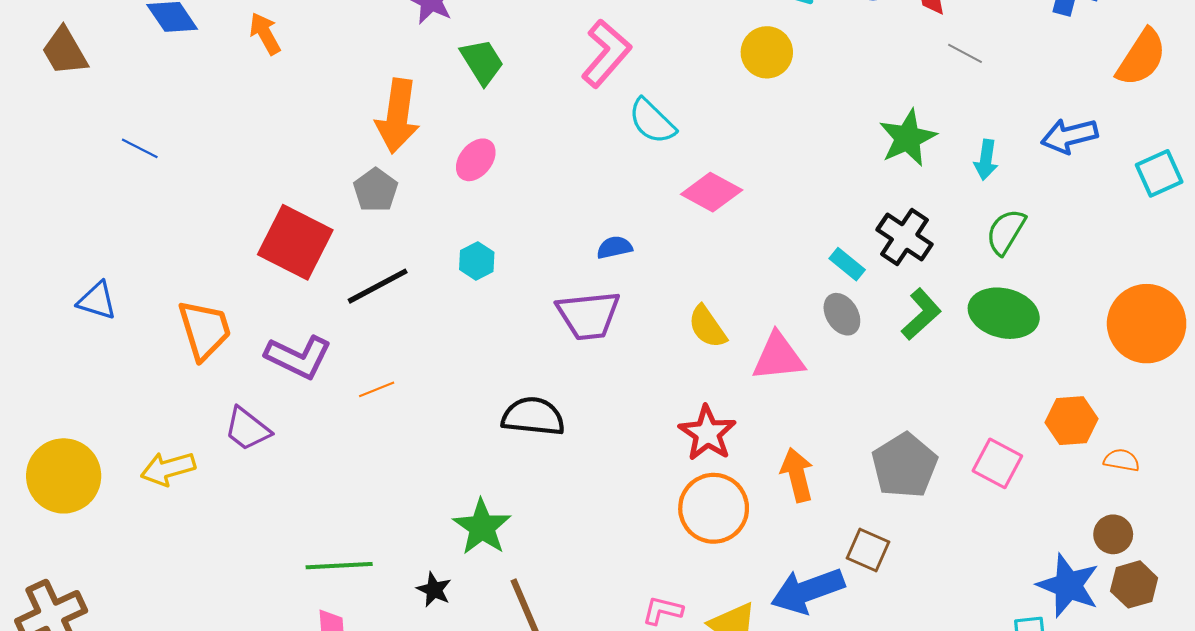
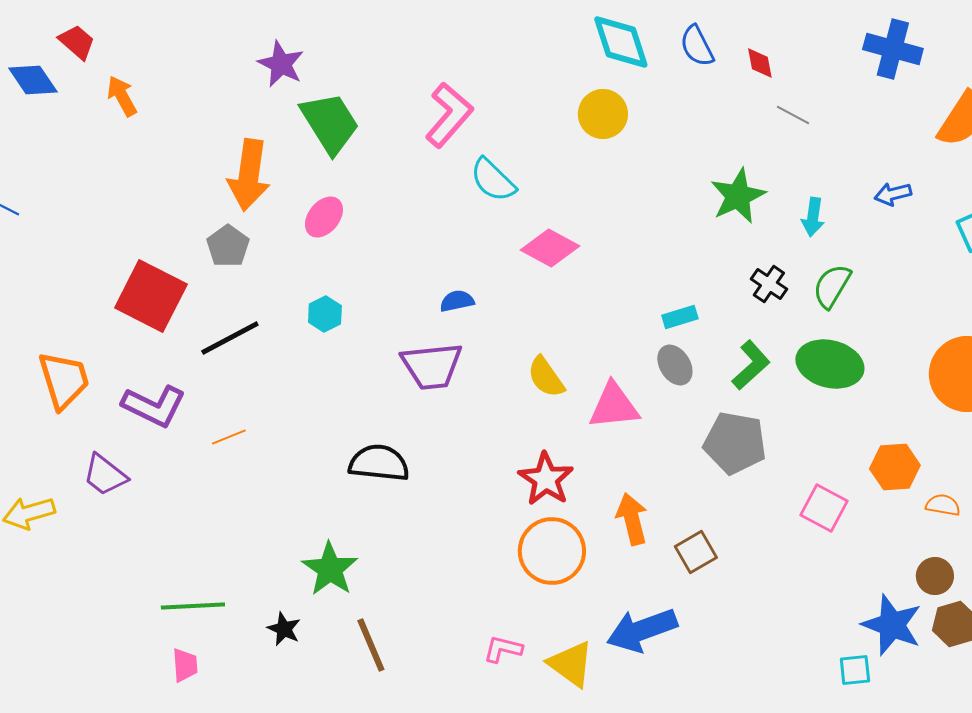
green trapezoid: (482, 62) -> (330, 123), size x1.4
blue arrow: (1069, 136) -> (893, 194), size x0.7
black cross: (905, 237) -> (769, 284), moved, size x0.7
cyan rectangle: (847, 264) -> (680, 317), turned -56
gray pentagon: (905, 465) -> (735, 443), moved, turned -30
brown square: (868, 550) -> (696, 552), moved, turned 36

